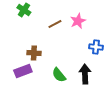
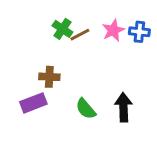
green cross: (24, 10) -> (62, 29), moved
blue cross: (96, 47) -> (139, 32), moved

